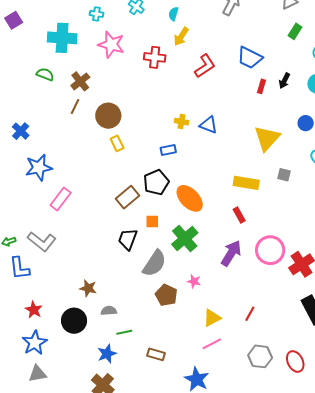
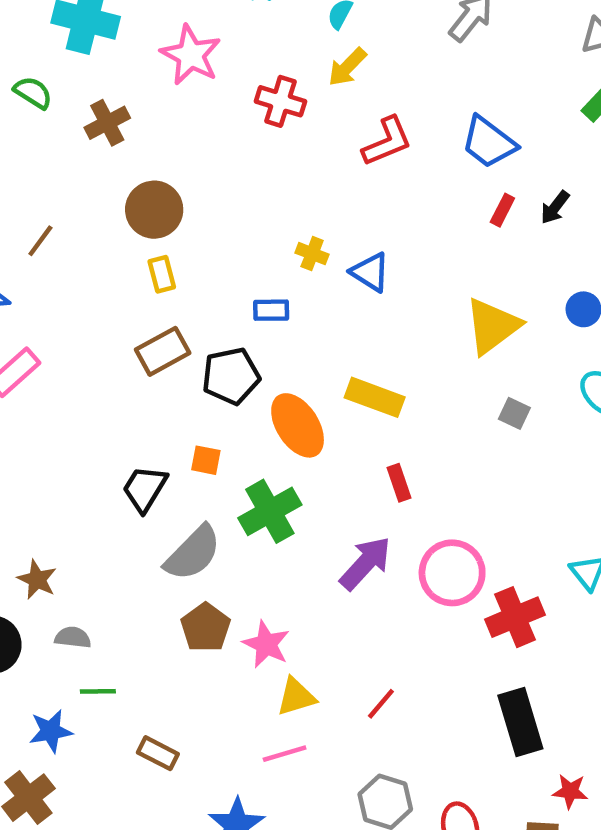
brown line: (75, 107) -> (40, 241), moved
yellow rectangle: (246, 183) -> (375, 397), moved
brown rectangle: (128, 197) -> (163, 351), moved
pink star: (194, 281) -> (266, 644), moved, size x1.5

